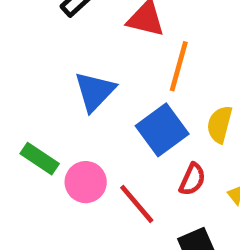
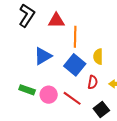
blue triangle: (95, 91) -> (43, 56), turned 30

